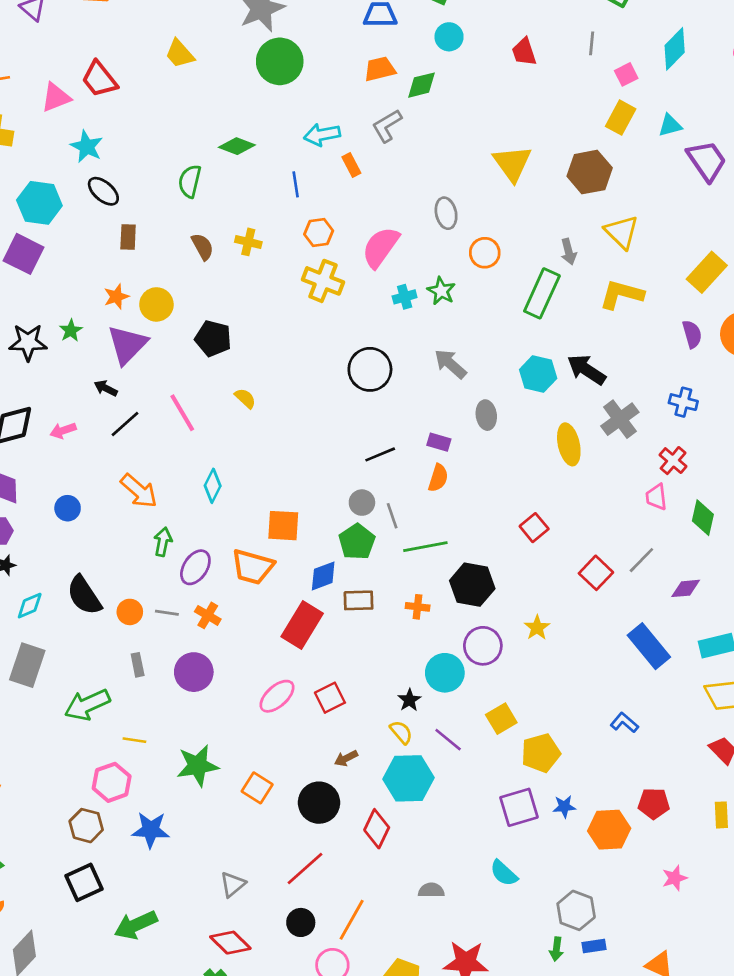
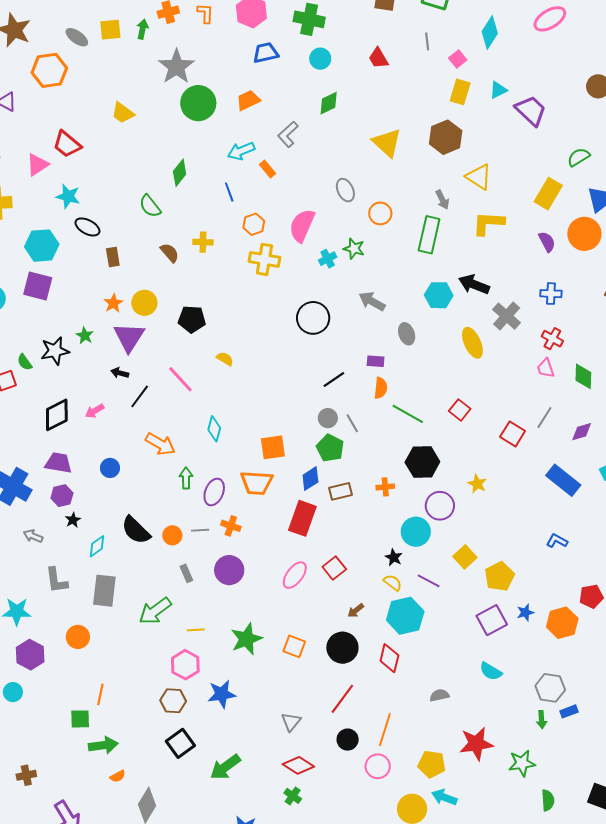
orange trapezoid: (380, 69) -> (248, 100), moved
green diamond: (421, 85) -> (329, 103), moved
green diamond: (237, 146) -> (180, 173), turned -60
green semicircle: (190, 181) -> (150, 206), turned -40
green line: (425, 547) -> (408, 414), moved, turned 52

